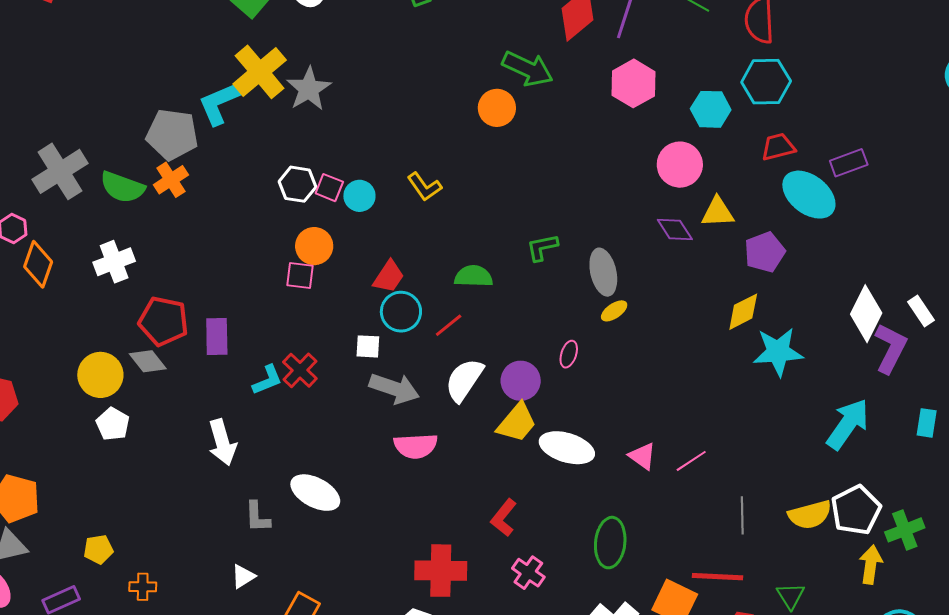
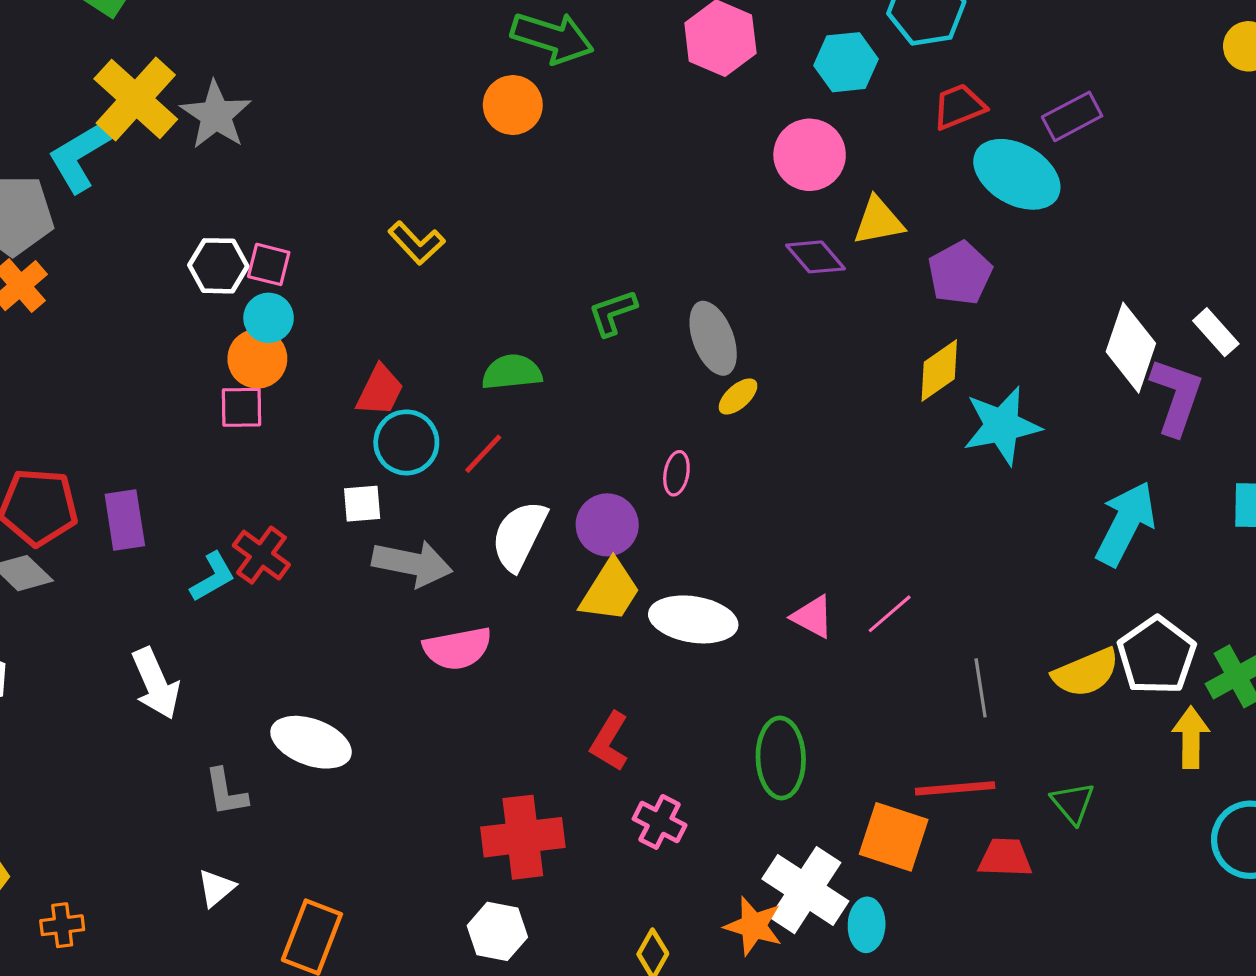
cyan circle: (359, 196) -> (269, 318), moved

